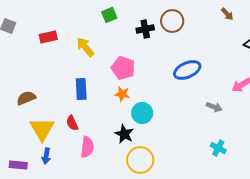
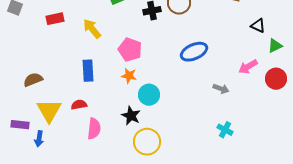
red semicircle: (72, 123) -> (79, 105), turned 105
blue arrow: (46, 156) -> (39, 139), moved
purple rectangle: (18, 165) -> (20, 125), moved

